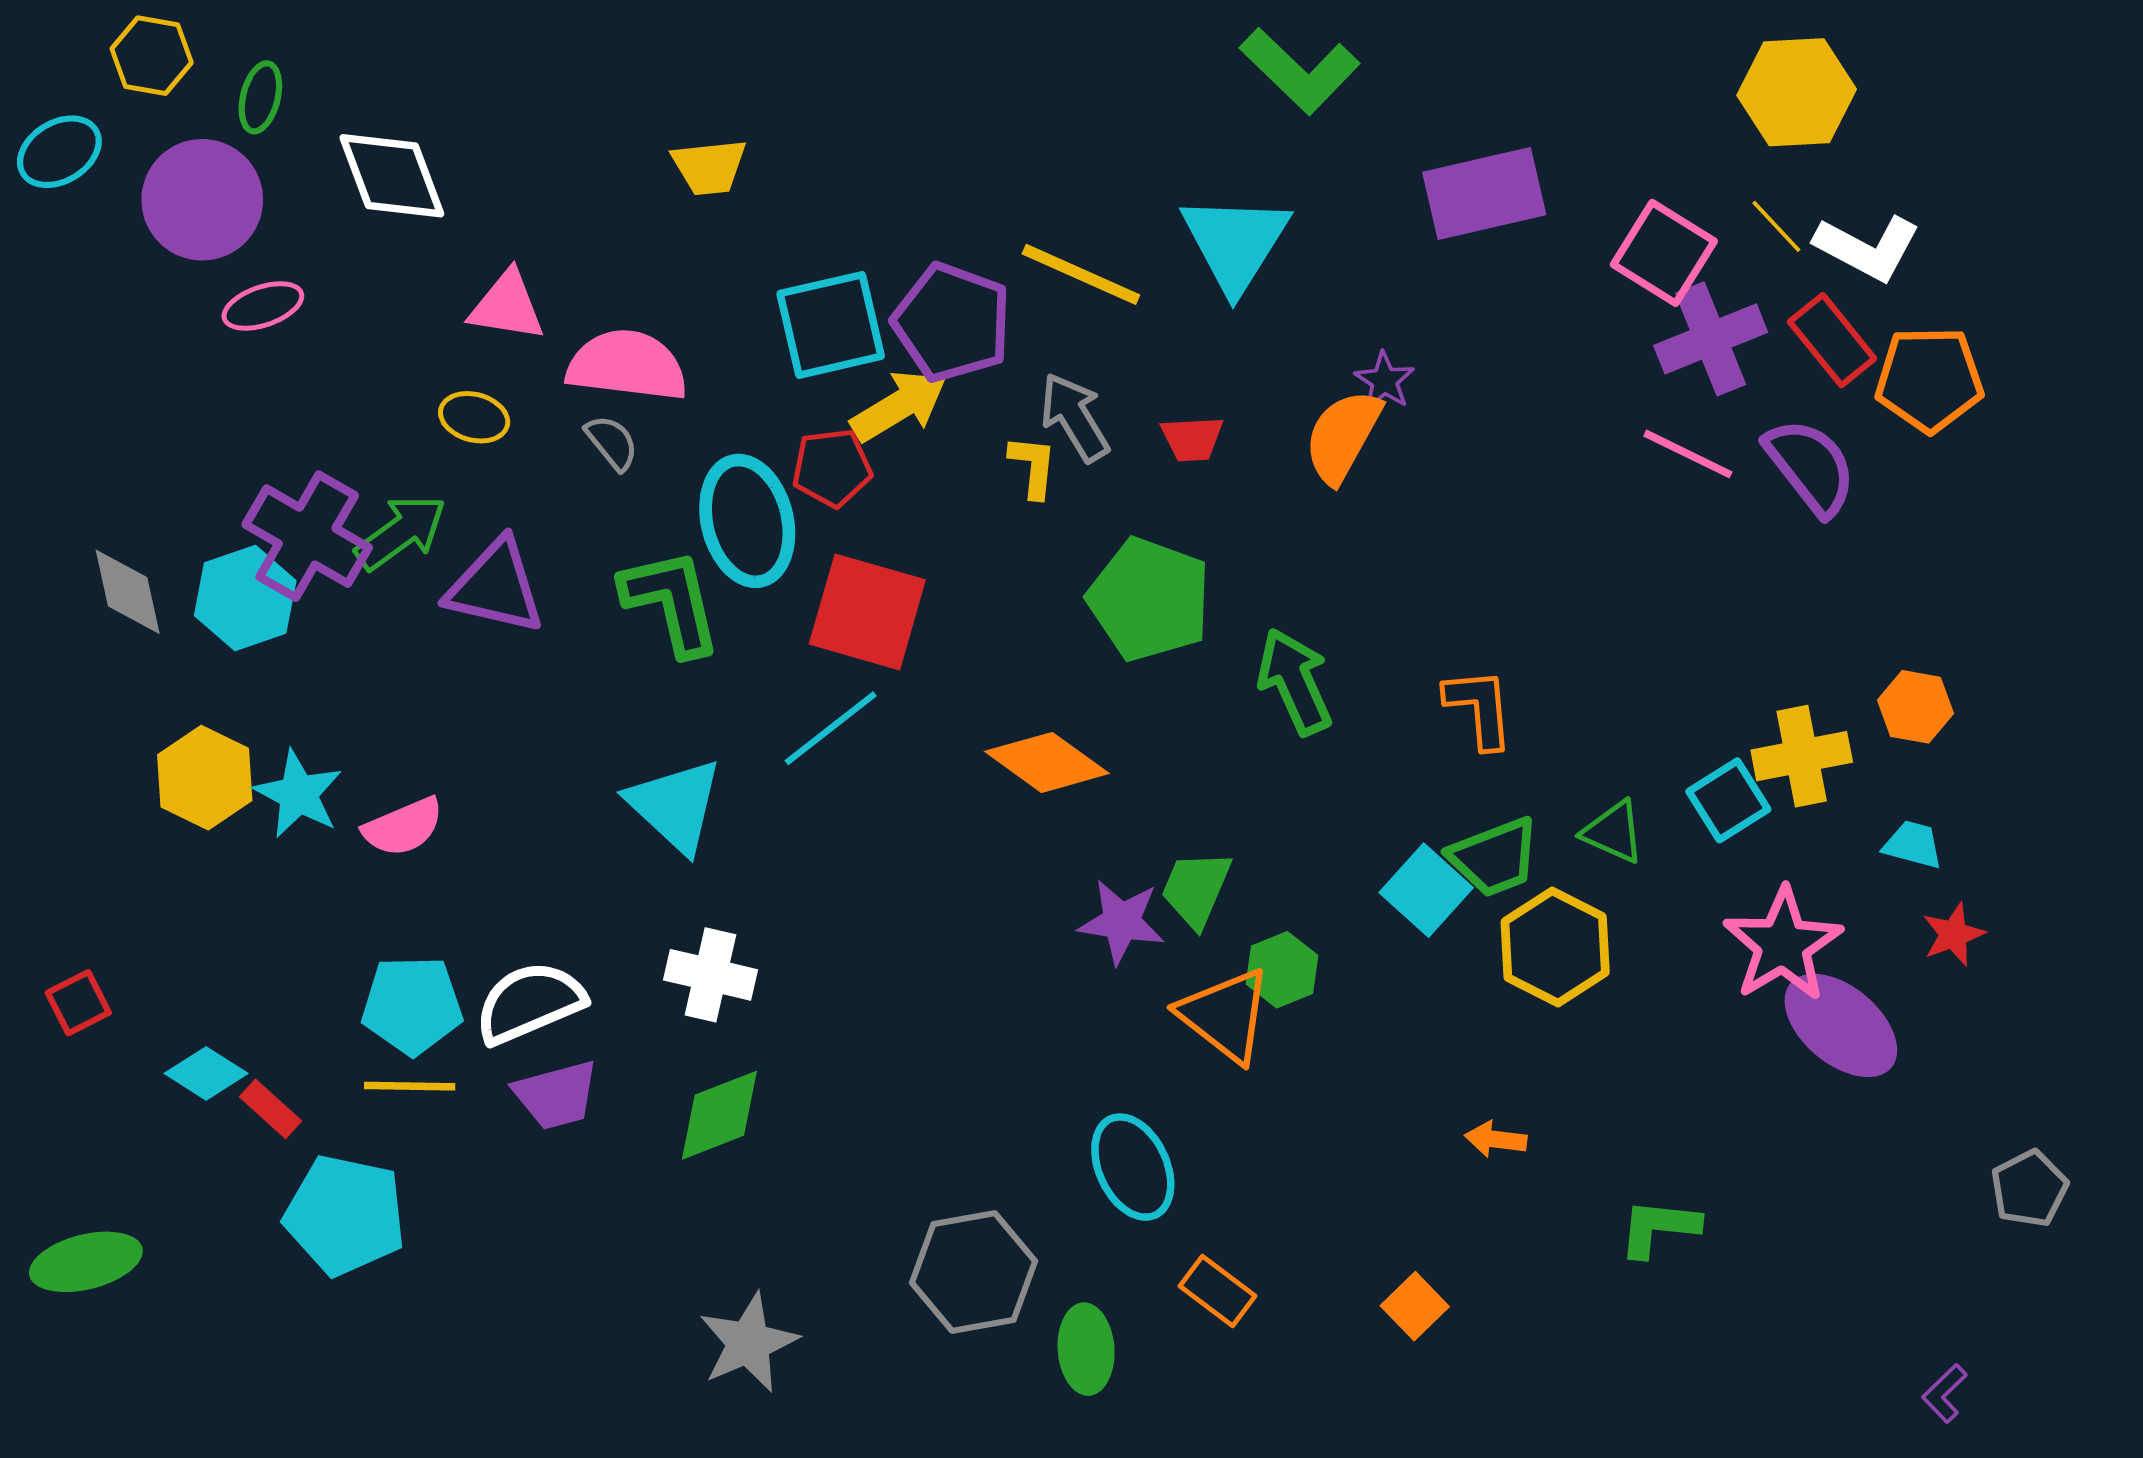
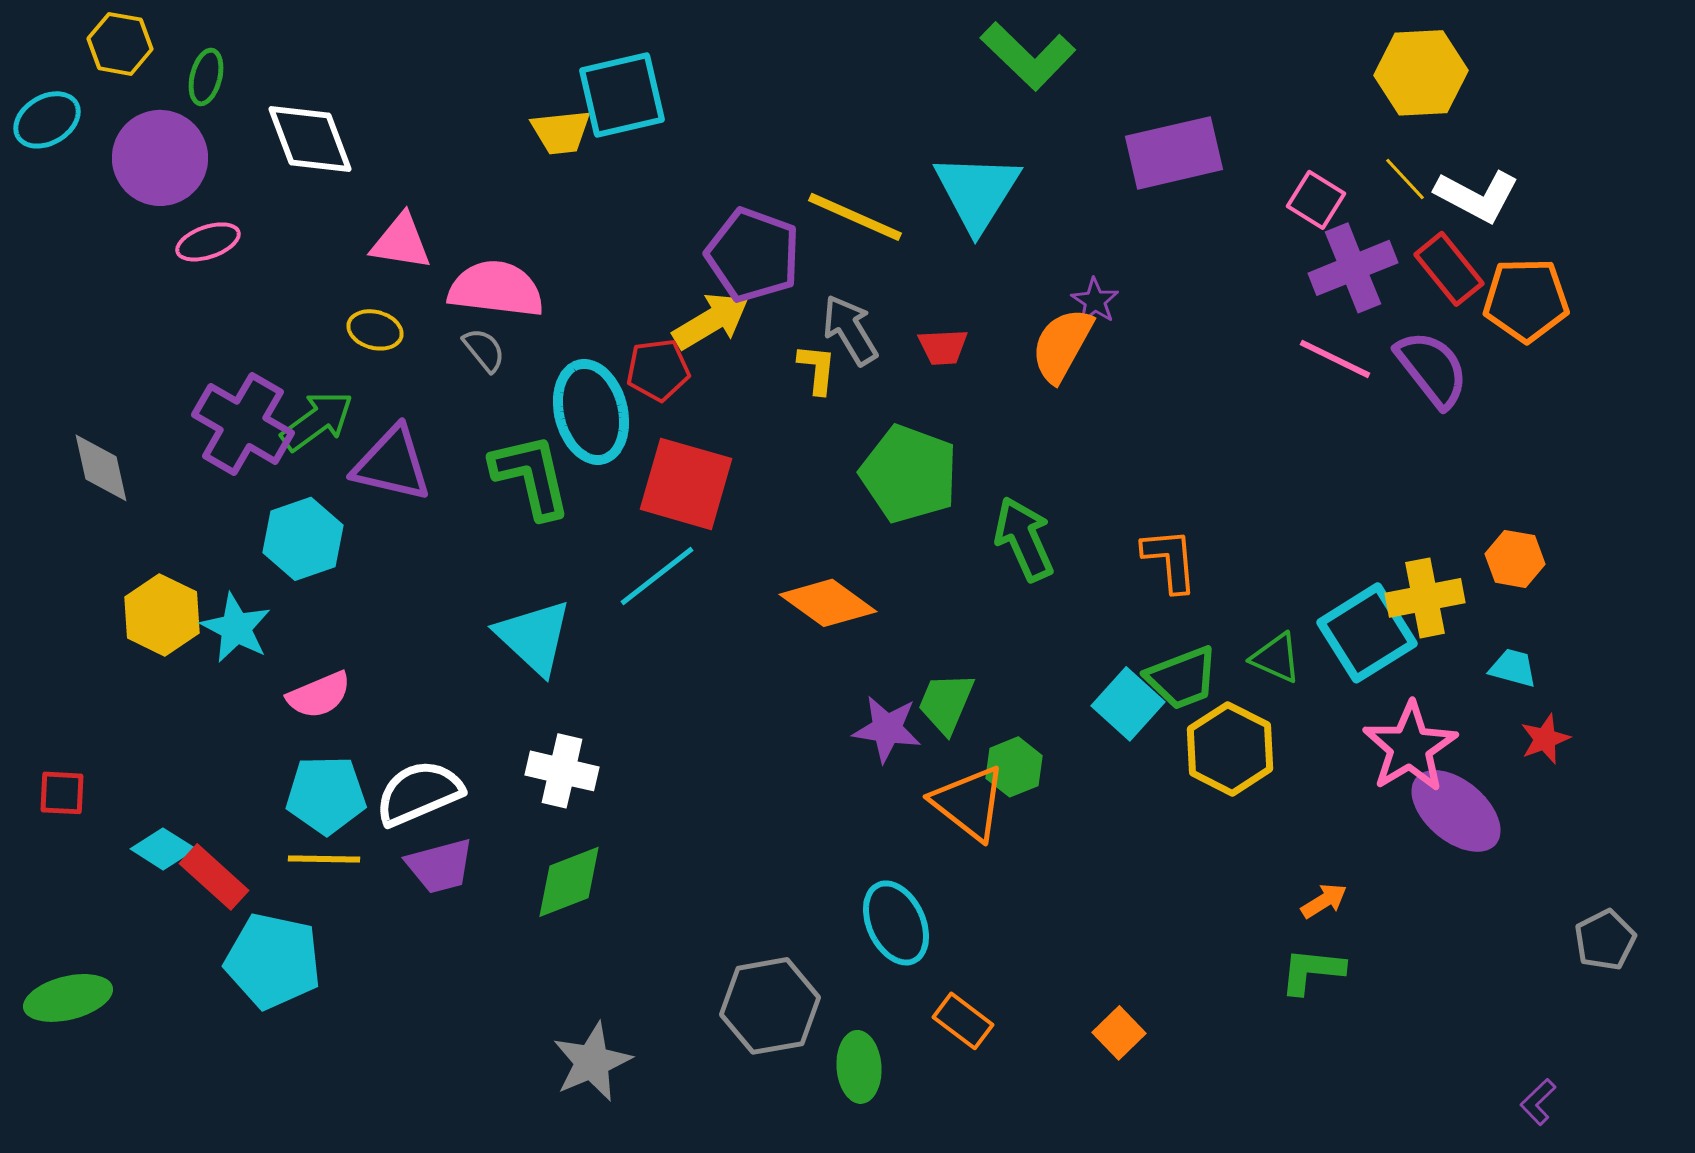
pink square: (1664, 253) -> (1316, 200), size x0.7
cyan square: (831, 325) -> (622, 95), moved
cyan hexagon: (245, 598) -> (303, 539), moved
cyan square: (1728, 800) -> (1367, 633), size x1.5
pink semicircle: (403, 827) -> (319, 695), moved
red square: (78, 1003) -> (62, 793), turned 30
red rectangle: (271, 1109) -> (214, 877), size x1.4
orange arrow: (1496, 1139) -> (1324, 901), moved, turned 141

